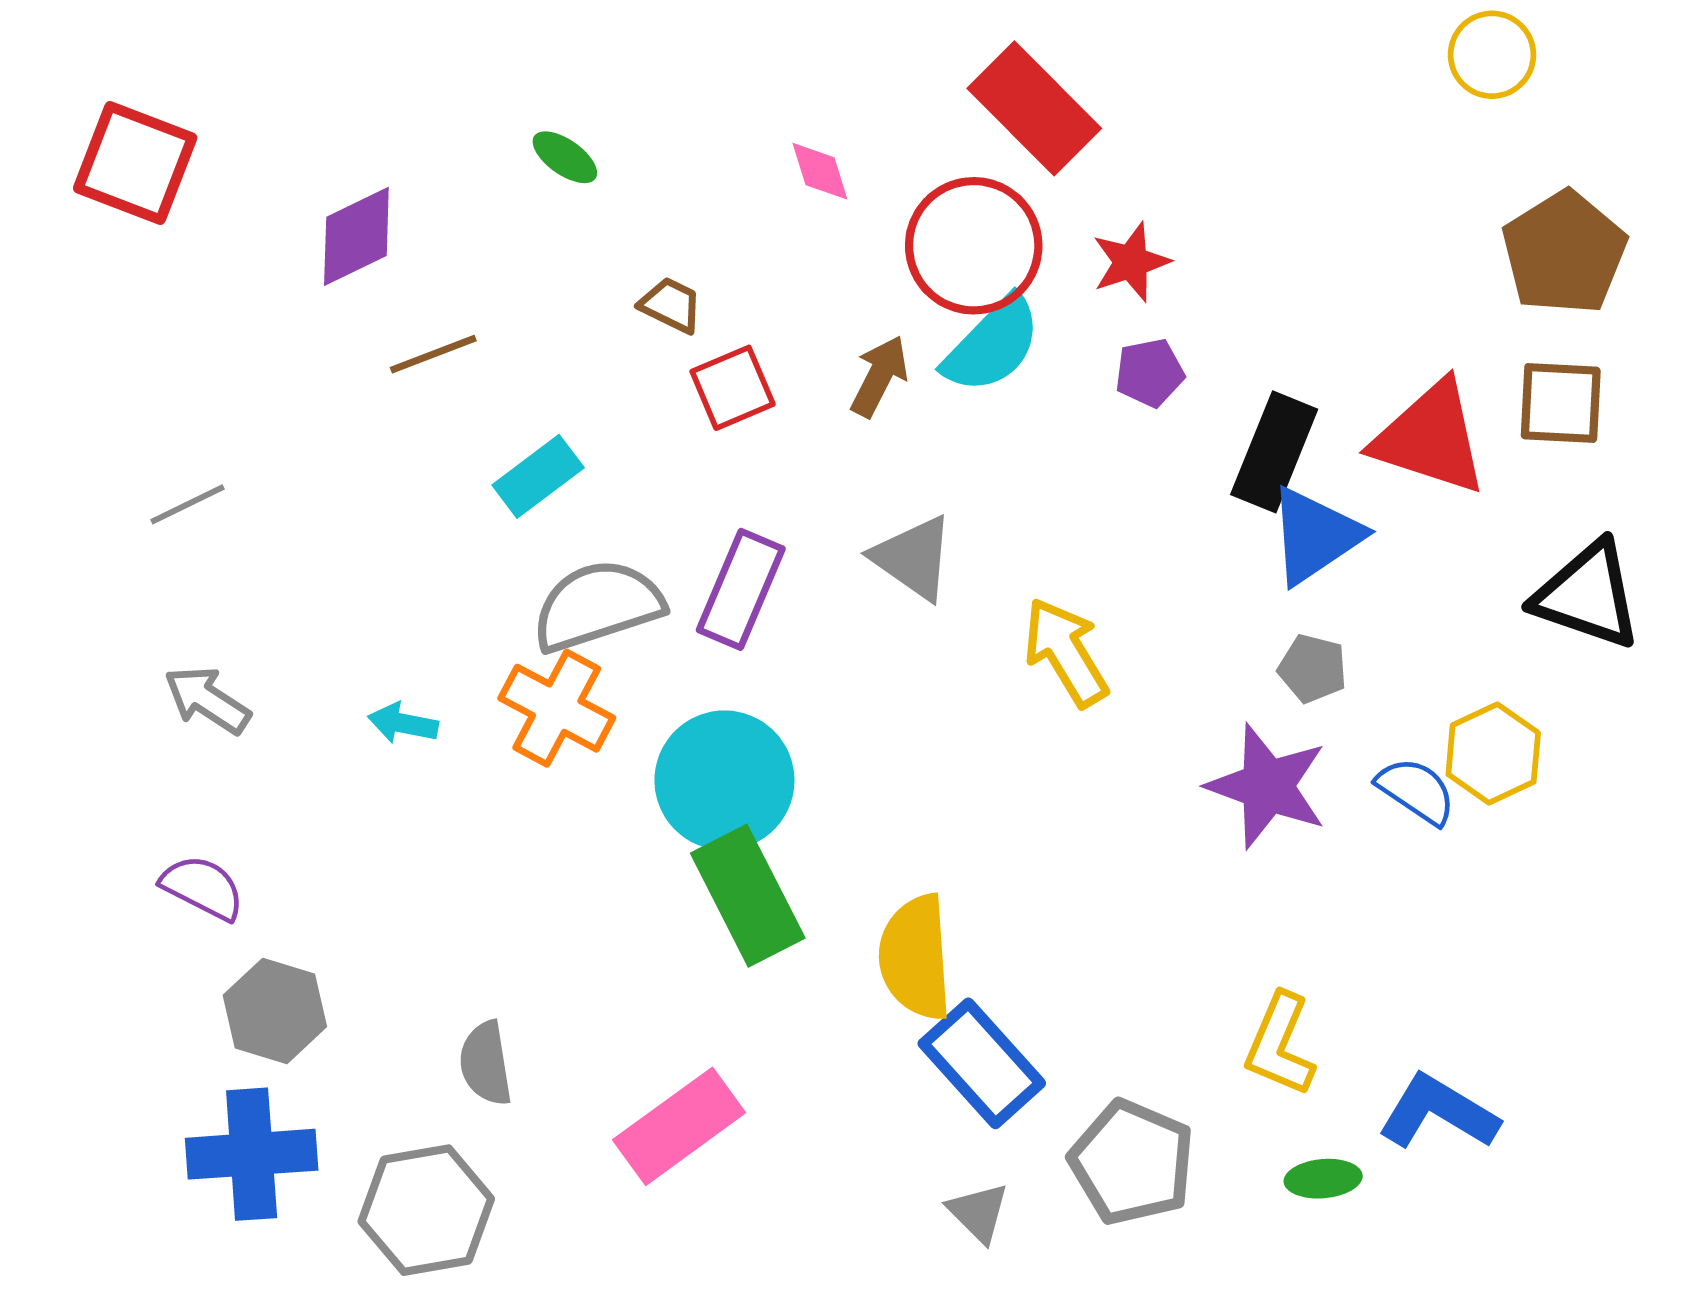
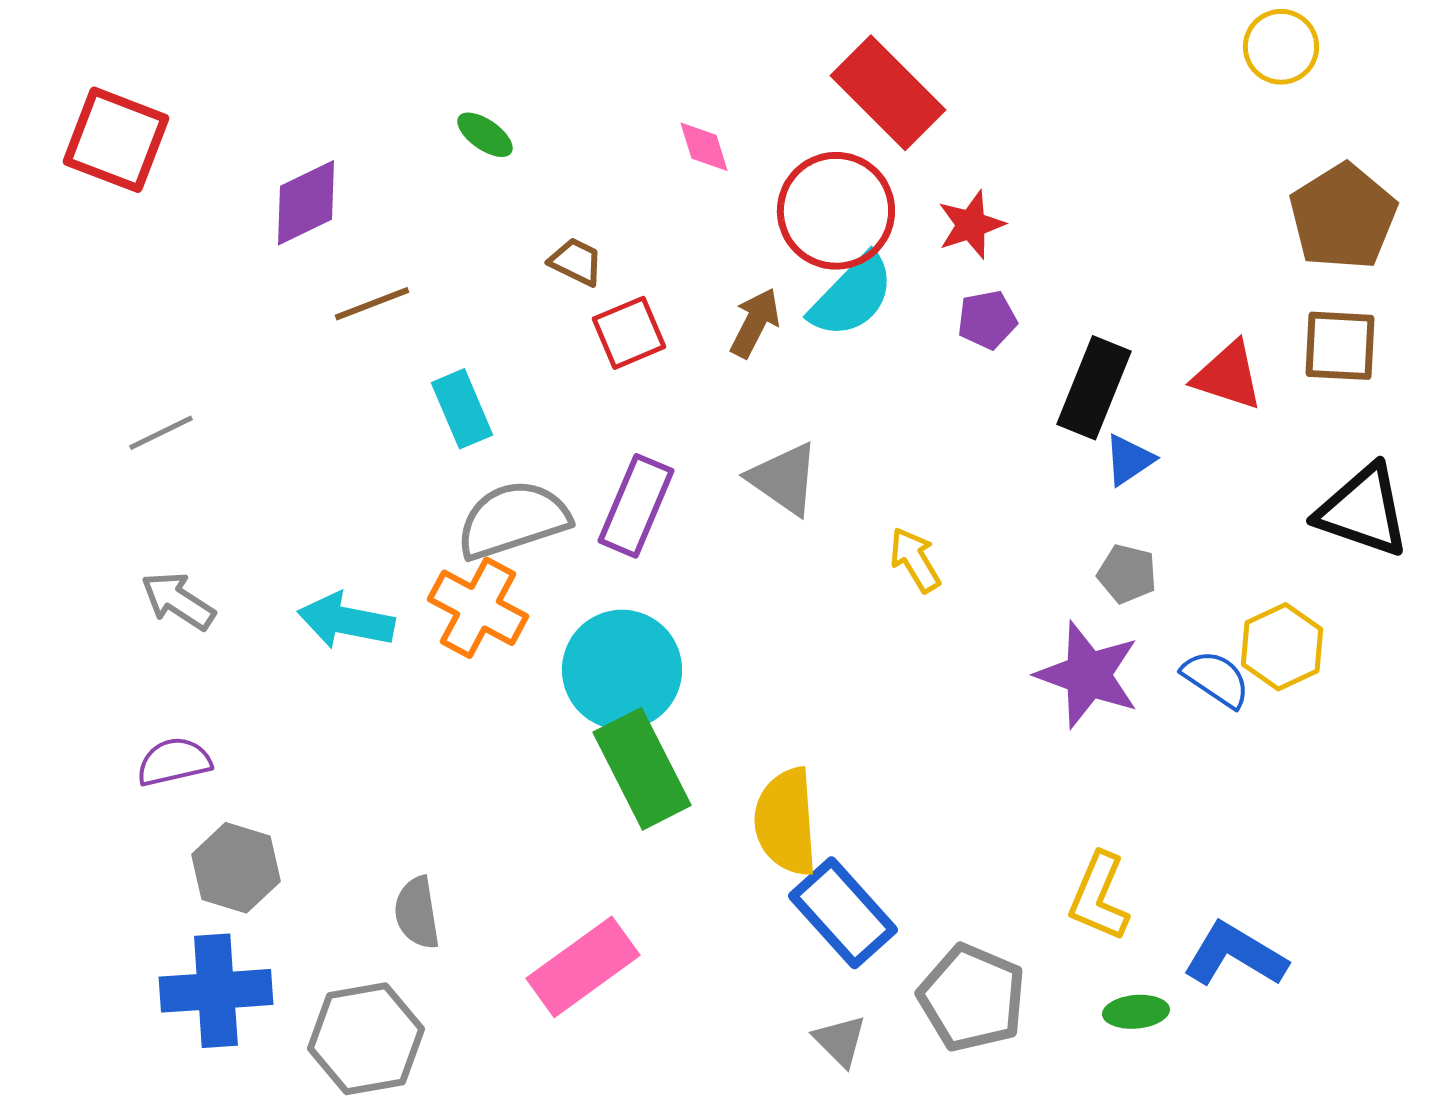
red triangle: (1430, 438) -> (1228, 376), size x0.7
cyan rectangle: (538, 476) -> (462, 409), turned -76
blue triangle: (1315, 536) -> (1129, 460), size x0.6
yellow arrow: (1066, 652) -> (915, 560), size x0.7
cyan arrow: (403, 723) -> (346, 621), size x1.6
purple semicircle: (203, 887) -> (174, 762), turned -40

